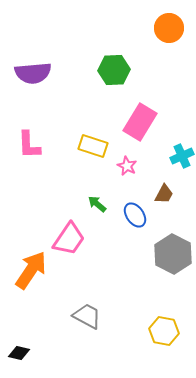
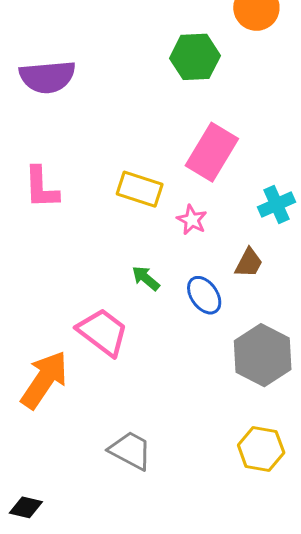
green hexagon: (114, 70) -> (195, 57), moved
pink trapezoid: (69, 239) -> (103, 332), turned -87
yellow hexagon: (164, 331) -> (261, 449), moved

